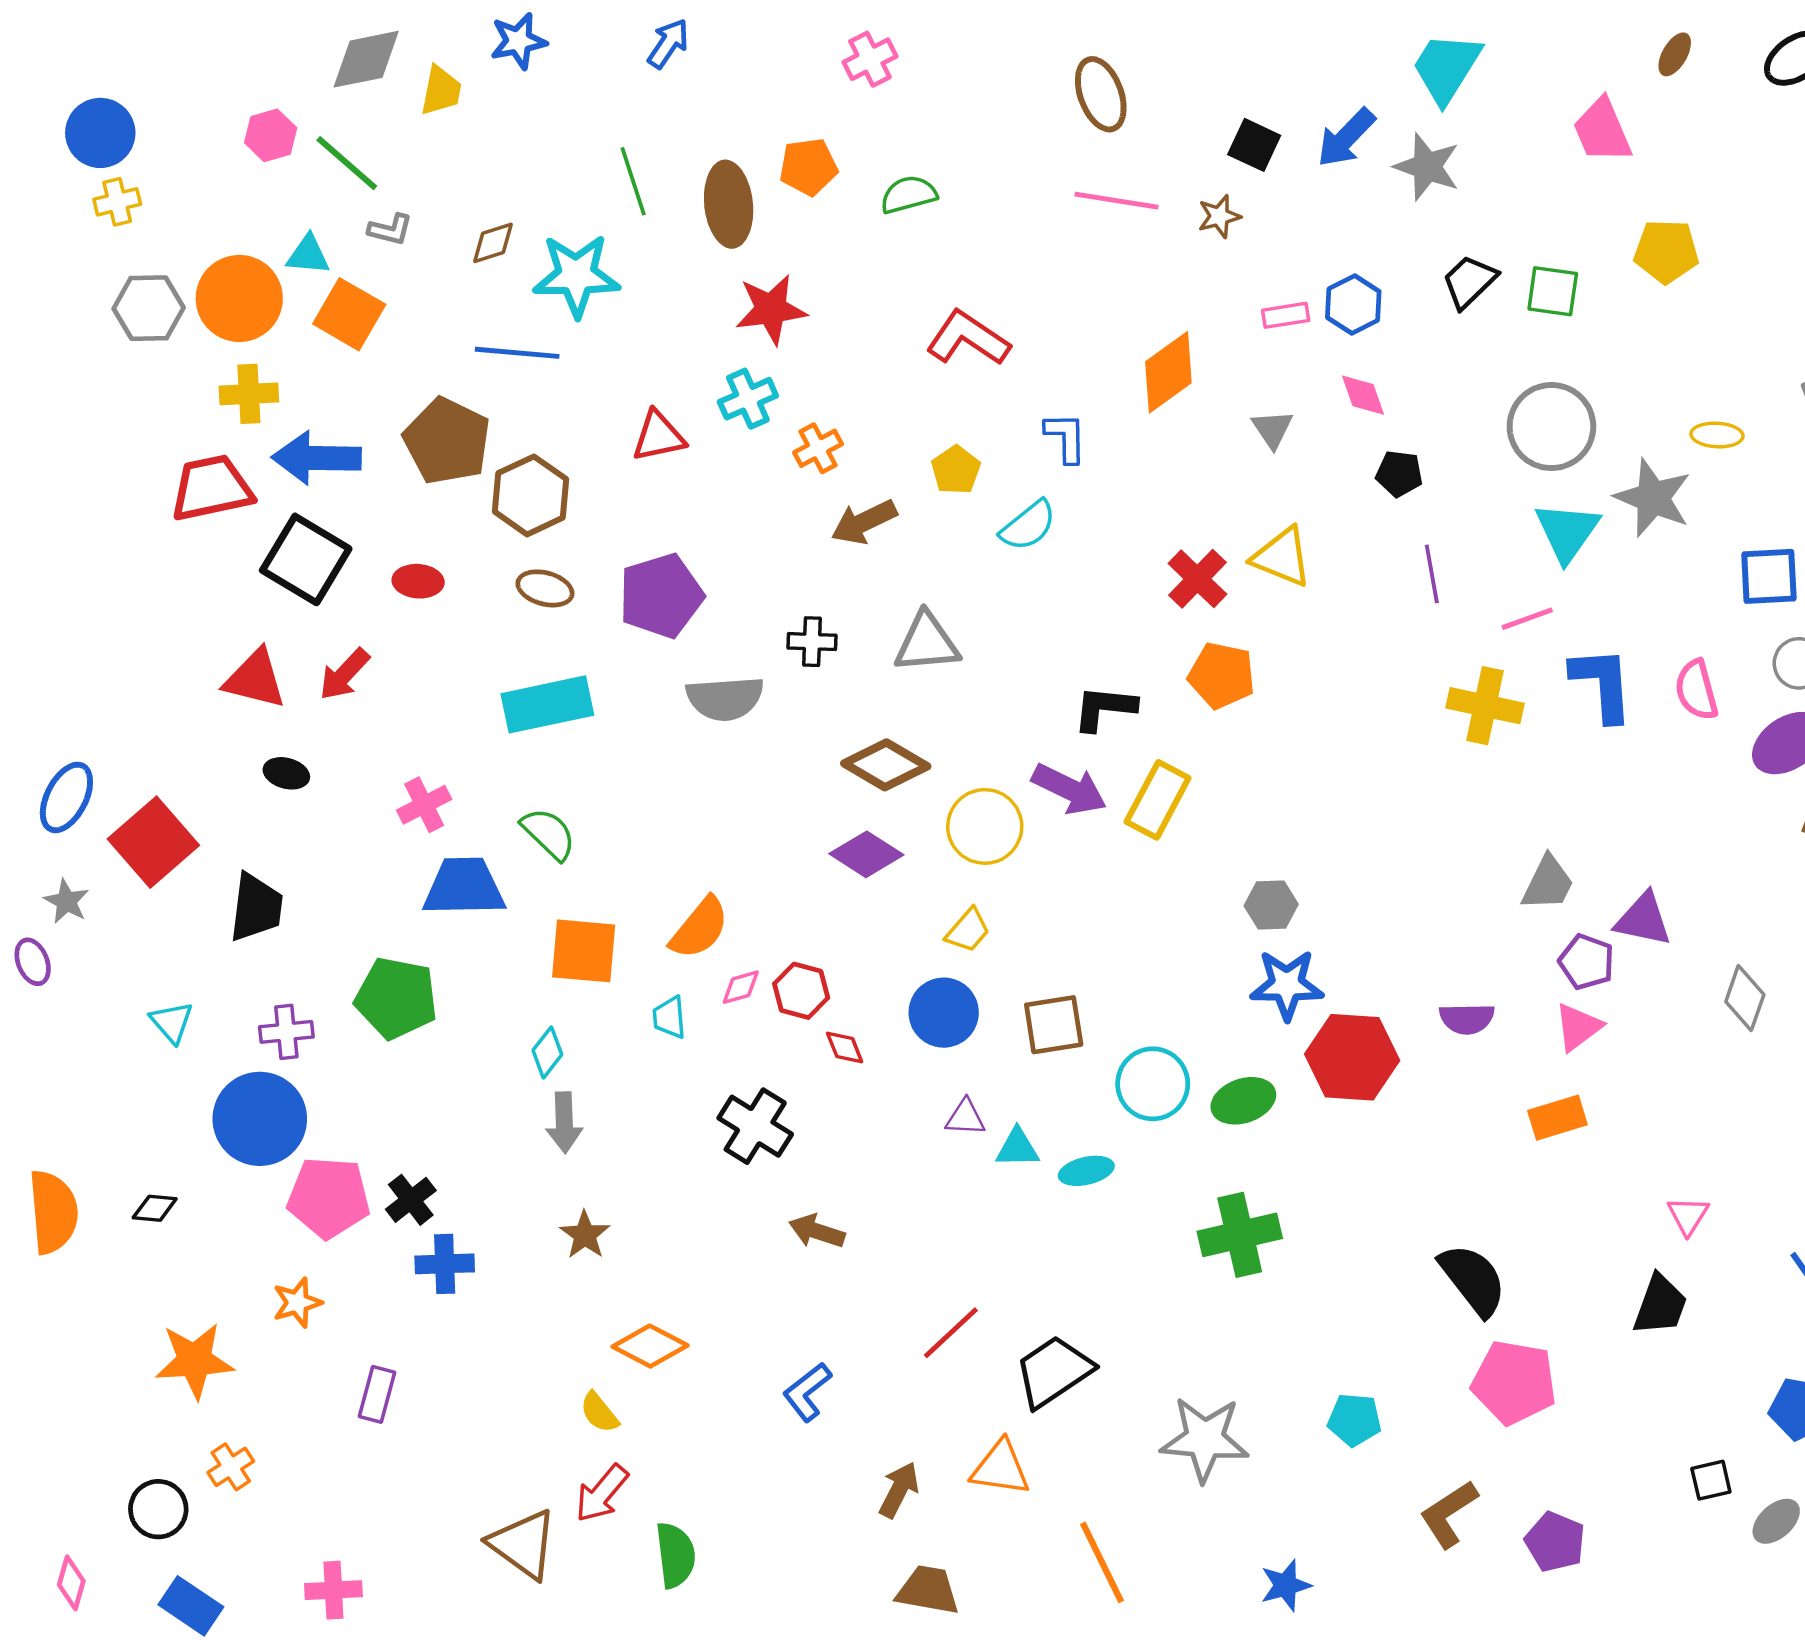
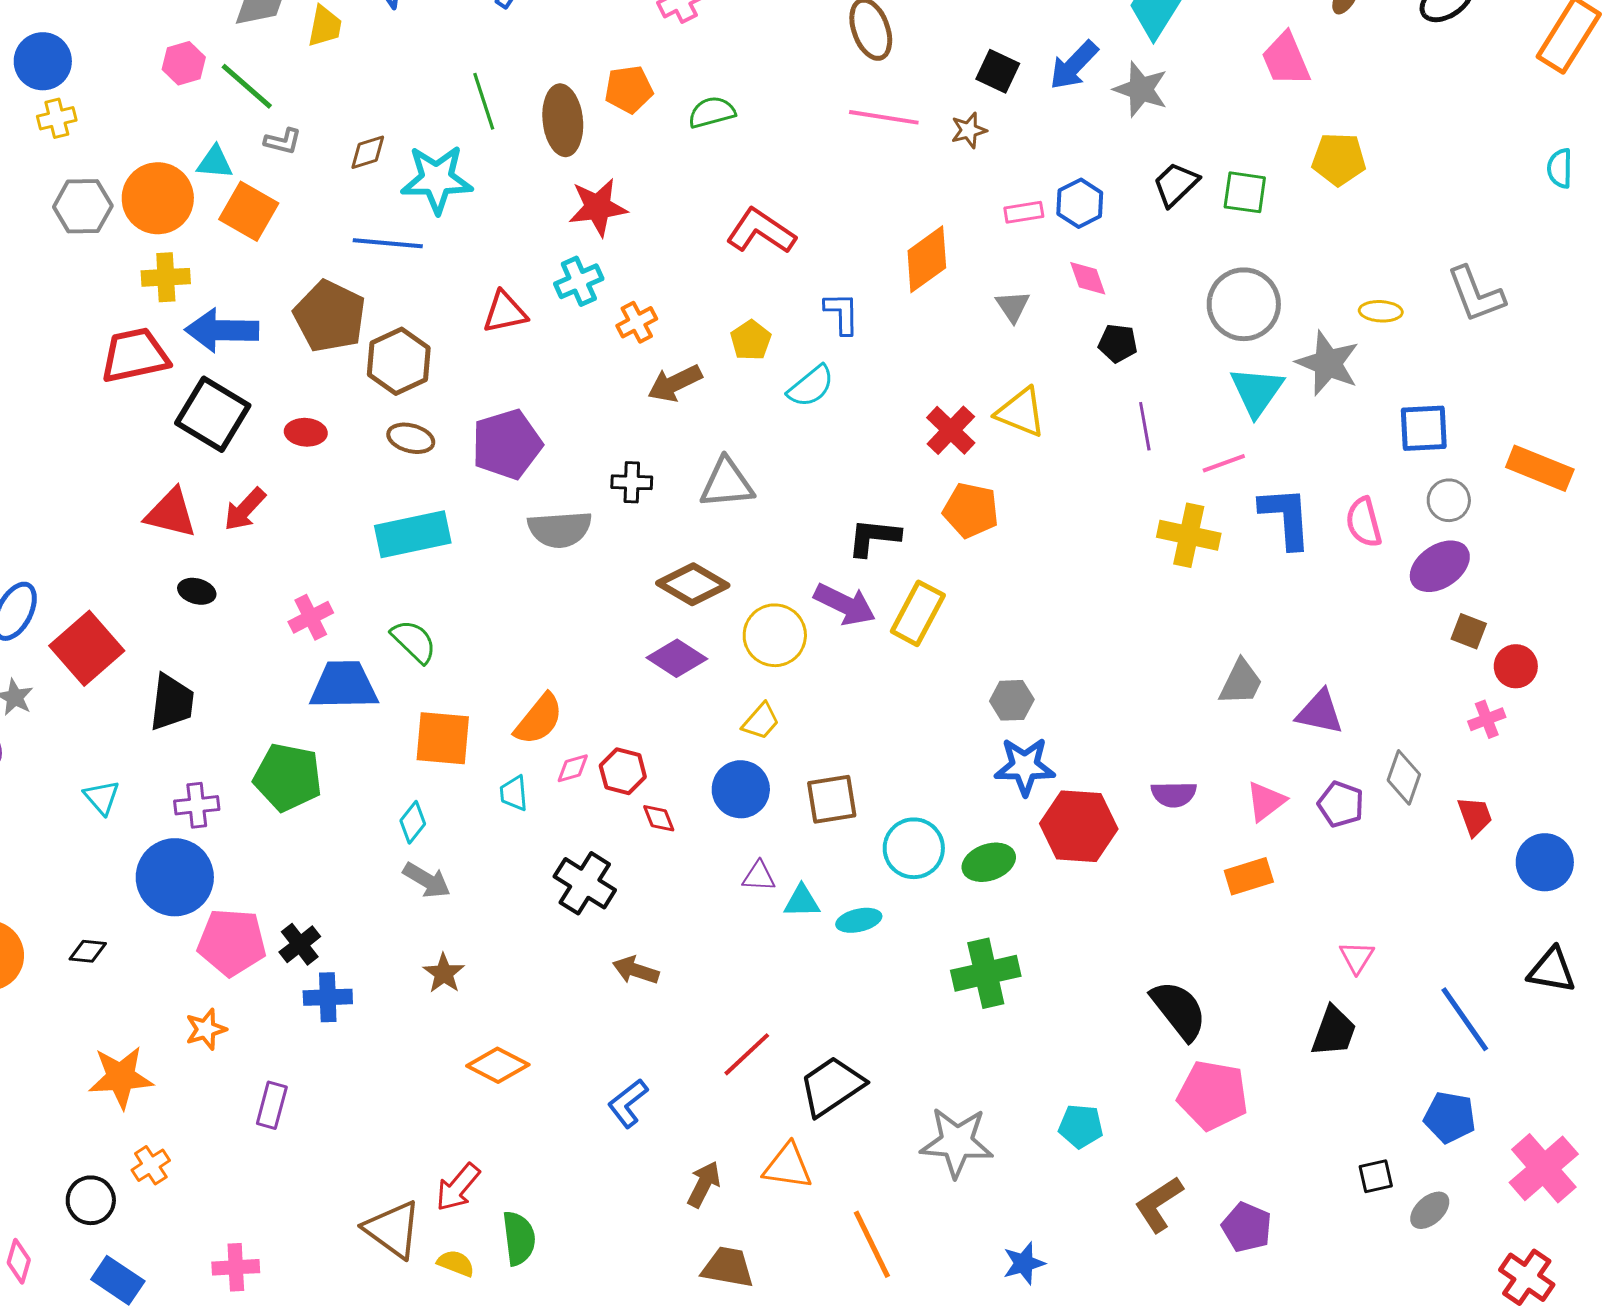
purple pentagon: (1586, 962) -> (1341, 804), moved
gray arrow: (564, 1123) -> (427, 880), turned -57
yellow semicircle: (599, 1413) -> (456, 1263), moved, turned 150

